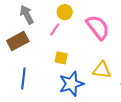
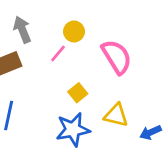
yellow square: (61, 58) -> (78, 93), moved, turned 32

